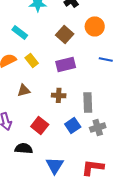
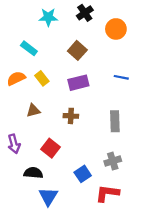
orange circle: (95, 26) -> (116, 29), moved
gray rectangle: (88, 102) -> (115, 121), moved
blue square: (73, 125) -> (83, 174), moved
gray cross: (98, 127) -> (113, 161), moved
blue triangle: (55, 165) -> (48, 196), moved

